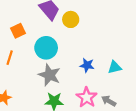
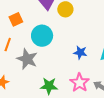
gray star: (49, 75) -> (27, 59), moved

